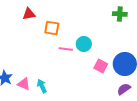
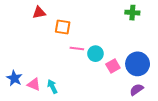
cyan circle: (84, 44) -> (95, 54), moved
pink square: (101, 66) -> (113, 66), turned 32

